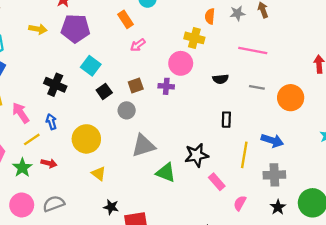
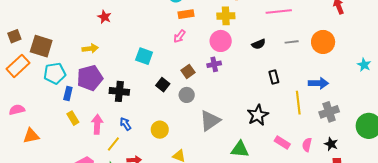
orange rectangle: (125, 19) -> (186, 14), moved, turned -49
purple pentagon: (75, 28) -> (90, 78), moved
cyan square: (91, 66) -> (144, 56), moved
pink arrow: (21, 113) -> (97, 124), turned 54
yellow circle: (86, 139) -> (160, 130), size x0.7
green triangle: (166, 173) -> (240, 149), moved
pink rectangle: (217, 182) -> (282, 143), moved
black star: (278, 207) -> (331, 144), moved

